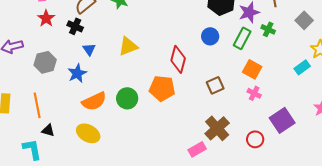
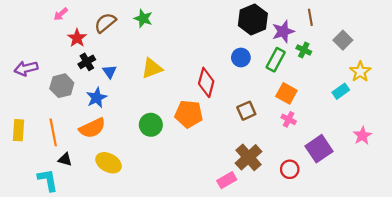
red star: (46, 18) -> (77, 38), moved
black cross: (75, 26) -> (87, 62), moved, turned 35
orange semicircle: (94, 101) -> (92, 128), moved

